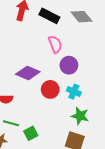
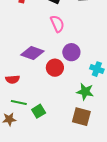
purple circle: (69, 65) -> (71, 52), moved
cyan cross: (74, 92) -> (97, 69), moved

